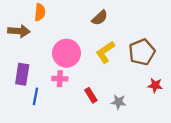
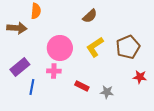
purple rectangle: (22, 74) -> (20, 67), turned 42
red rectangle: (91, 95) -> (82, 86), turned -32

